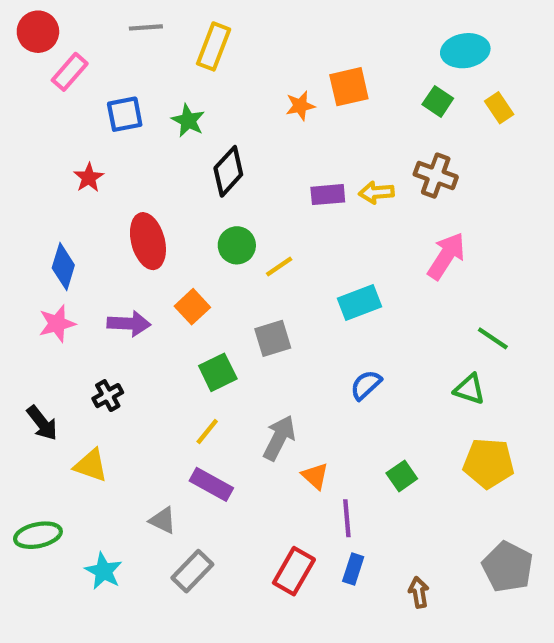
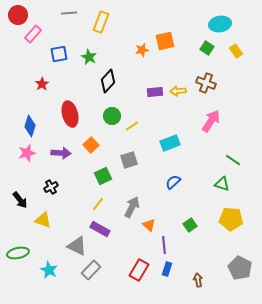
gray triangle: (163, 520) -> (77, 246), size x1.5

